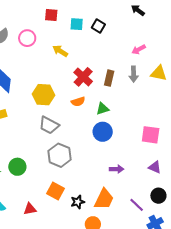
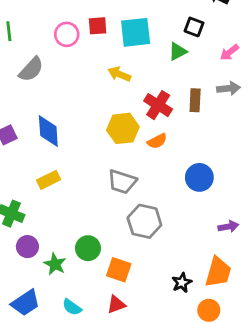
cyan square: (77, 24) -> (136, 32), size x1.6
black square: (98, 26) -> (194, 27), moved
pink circle: (27, 38) -> (67, 34), moved
gray arrow: (134, 74) -> (228, 88), turned -84
yellow hexagon: (44, 95) -> (123, 128), moved
green triangle: (103, 109) -> (178, 51), moved
orange square: (56, 191) -> (119, 270), moved

